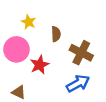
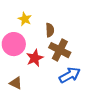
brown cross: (81, 53) -> (60, 50), moved

